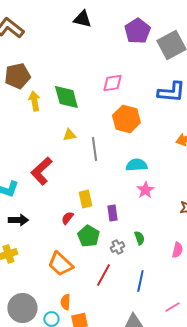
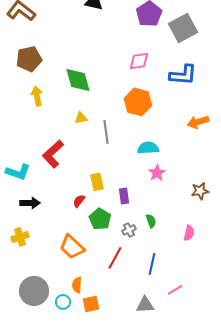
pink diamond: (112, 83) -> (139, 61), moved
yellow arrow: (34, 101) -> (37, 96), moved
pink line: (172, 307) -> (175, 290), moved

